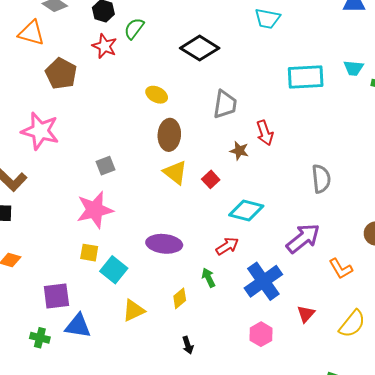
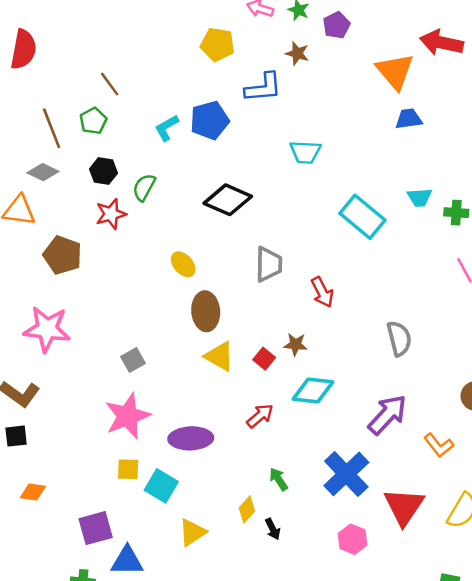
red star: (105, 46) -> (111, 214), turned -30
cyan rectangle: (306, 77) -> (362, 217), turned 51
yellow ellipse: (157, 95) -> (183, 264), turned 30
brown star: (239, 151) -> (295, 344), moved
purple ellipse: (164, 244) -> (191, 438), moved
red arrow: (227, 246) -> (260, 416), moved
red triangle: (306, 314) -> (404, 507), size x1.8
black arrow: (188, 345) -> (273, 529), moved

